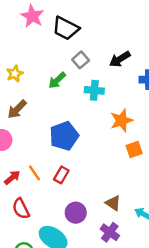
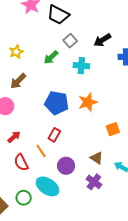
orange star: (122, 120) -> (88, 102), moved
blue pentagon: (64, 136) -> (57, 103), turned 30
orange square: (134, 149) -> (113, 129), moved
orange line: (34, 173) -> (41, 151), moved

